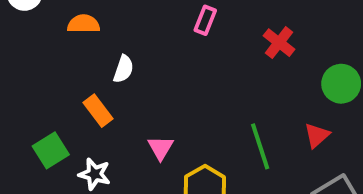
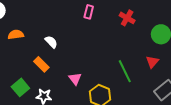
orange semicircle: (84, 24) -> (16, 35), moved
white semicircle: (123, 69) -> (51, 42), turned -56

